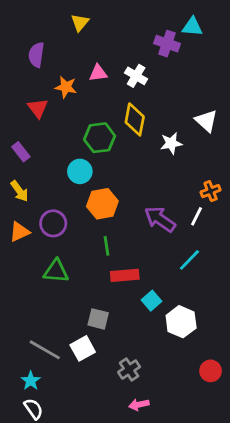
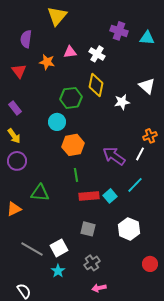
yellow triangle: (80, 22) -> (57, 16), size x1.5
cyan triangle: (192, 27) -> (147, 38), moved
red triangle: (38, 108) -> (19, 71), moved
purple circle: (53, 223) -> (17, 161), moved
orange triangle: (19, 232) -> (14, 209), moved
cyan square: (152, 301) -> (110, 196), moved
gray square: (98, 319) -> (88, 229), moved
cyan star: (31, 381) -> (58, 271), moved

